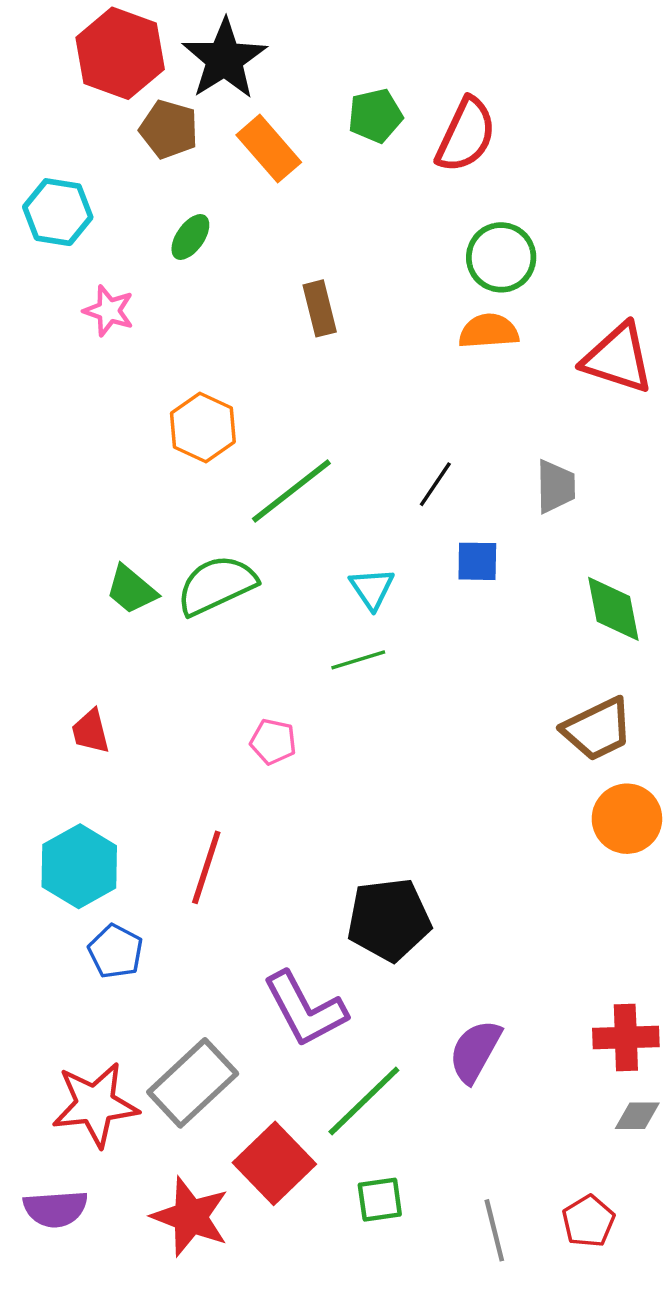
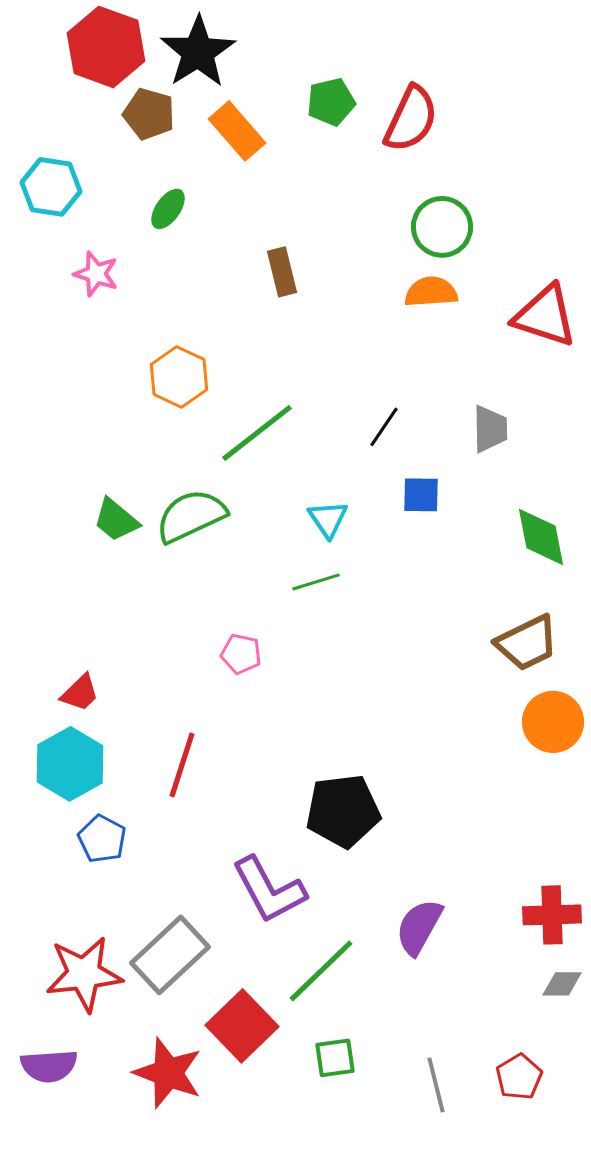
red trapezoid: (91, 731) -> (80, 693), moved, turned -120

